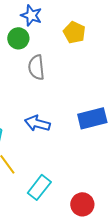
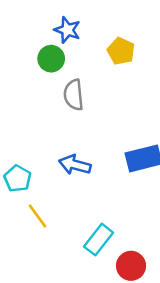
cyan rectangle: (39, 187) -> (99, 240), moved

